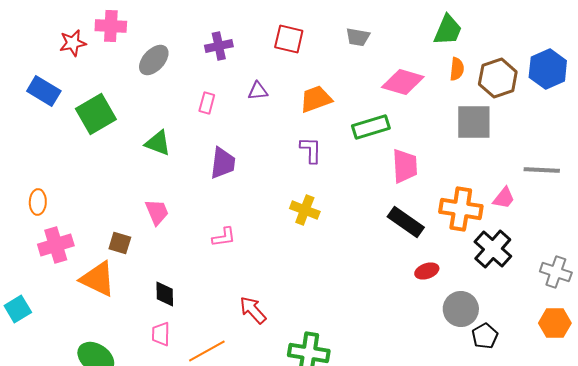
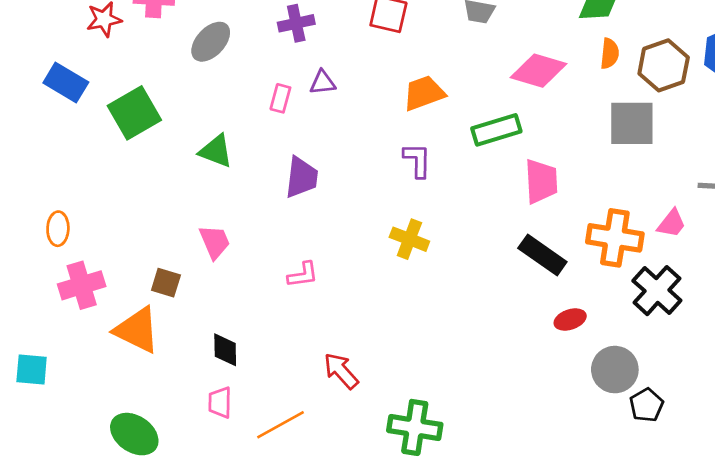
purple triangle: (258, 91) -> (323, 83), moved
cyan square: (18, 309) -> (32, 370), turned 36

